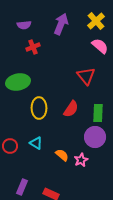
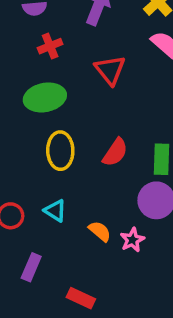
red triangle: (86, 76) -> (110, 70), moved
green ellipse: (18, 82) -> (45, 97), moved
purple rectangle: (22, 187) -> (31, 267), moved

